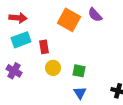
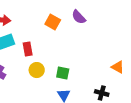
orange square: (69, 20) -> (53, 22), size x0.7

